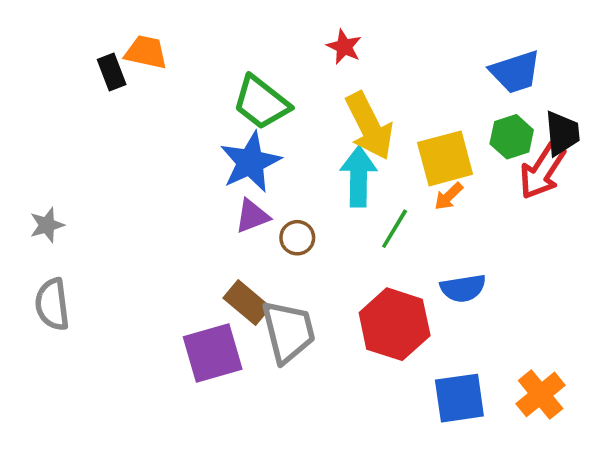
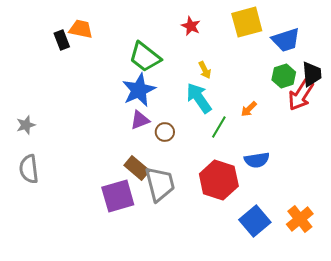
yellow arrow: (369, 126) -> (205, 70), size x0.5
yellow square: (445, 158) -> (247, 22), moved
cyan arrow: (359, 176) -> (199, 98), turned -36
blue square: (459, 398) -> (255, 221), turned -32

